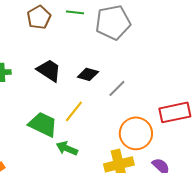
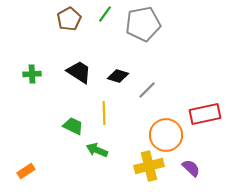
green line: (75, 12) -> (105, 14), turned -60
yellow line: (74, 111) -> (104, 113), turned -40
green trapezoid: (43, 124) -> (73, 126), size x0.7

